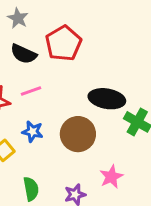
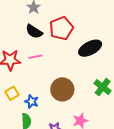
black ellipse: (107, 99) -> (90, 48), moved, turned -45
blue star: (33, 132) -> (32, 101), moved

